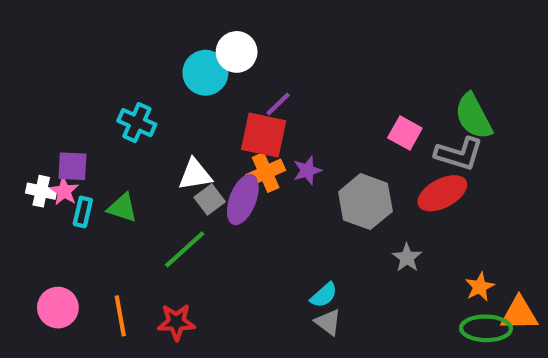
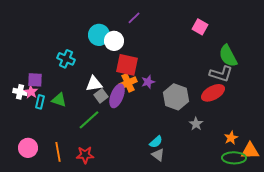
white circle: (237, 52) -> (114, 41), moved
purple line: (278, 104) -> (134, 18), moved
pink square: (405, 133) -> (200, 27), moved

